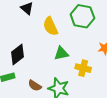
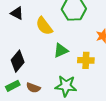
brown semicircle: (35, 86) -> (33, 88), moved

